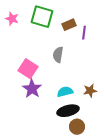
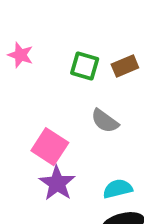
green square: (42, 17) -> (85, 66), moved, size x0.7
gray semicircle: (58, 55) -> (105, 121), turned -63

